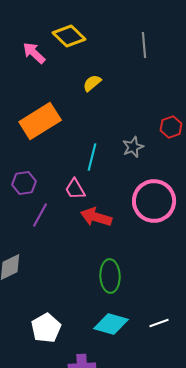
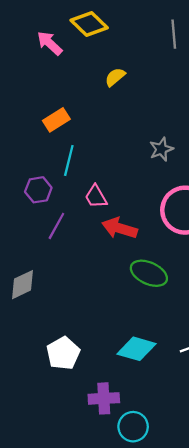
orange rectangle: (40, 121) -> (56, 120), size x0.6
cyan line: (92, 157) -> (69, 160), moved
green ellipse: (110, 276) -> (149, 273), moved, turned -64

